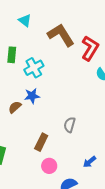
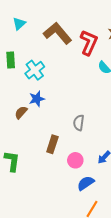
cyan triangle: (25, 21) -> (19, 24), turned 48
pink circle: (49, 166) -> (75, 160), moved

